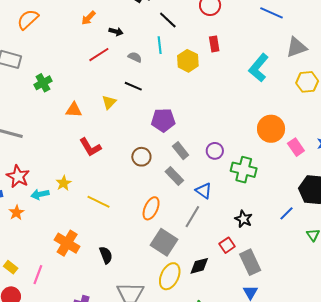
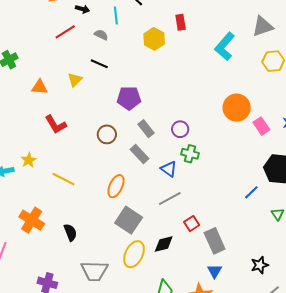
cyan line: (160, 45) -> (116, 16), moved
green cross: (244, 170) -> (190, 154), moved, size x0.7
gray line: (192, 217) -> (170, 198), moved, turned 30
black star: (243, 219) -> (260, 265), moved, turned 30

